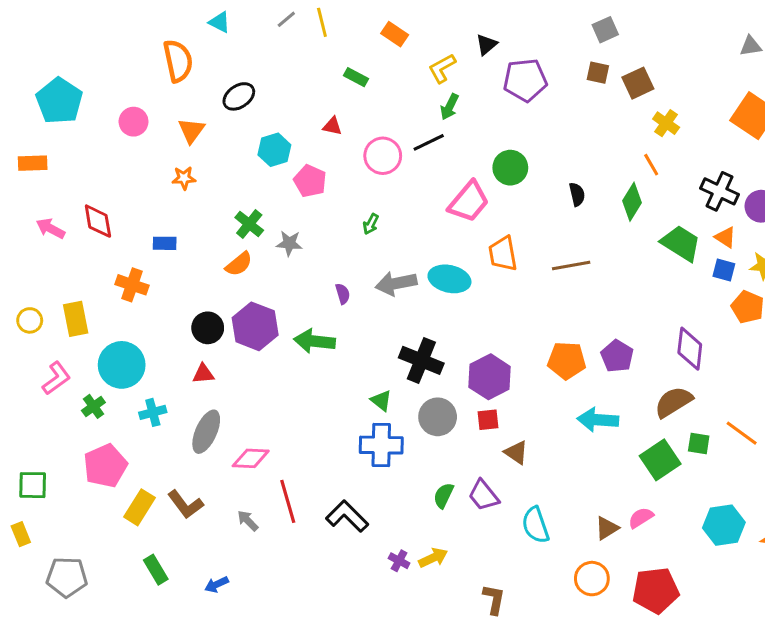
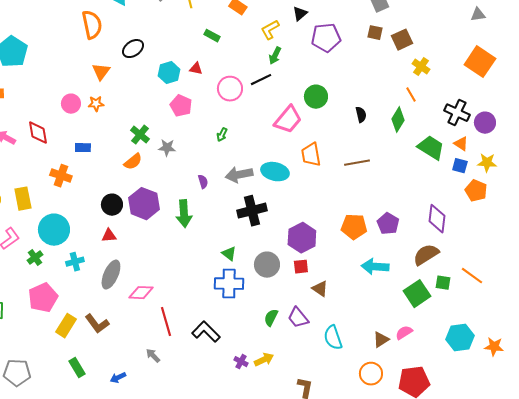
pink circle: (134, 122) -> (71, 104), moved
cyan hexagon: (274, 150) -> (169, 73), moved
green arrow: (314, 341) -> (184, 214), turned -100
black cross: (421, 360) -> (252, 211), moved, turned -36
gray arrow: (248, 521) -> (153, 356), moved

